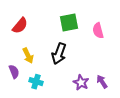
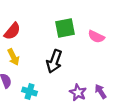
pink semicircle: (98, 31) -> (96, 37), turned -49
yellow arrow: (28, 56) -> (13, 57), moved

